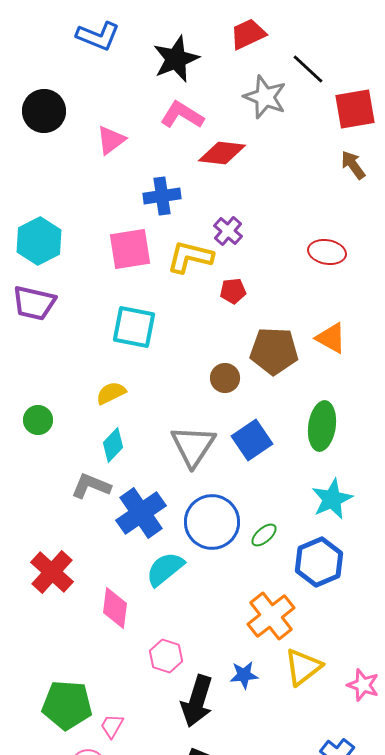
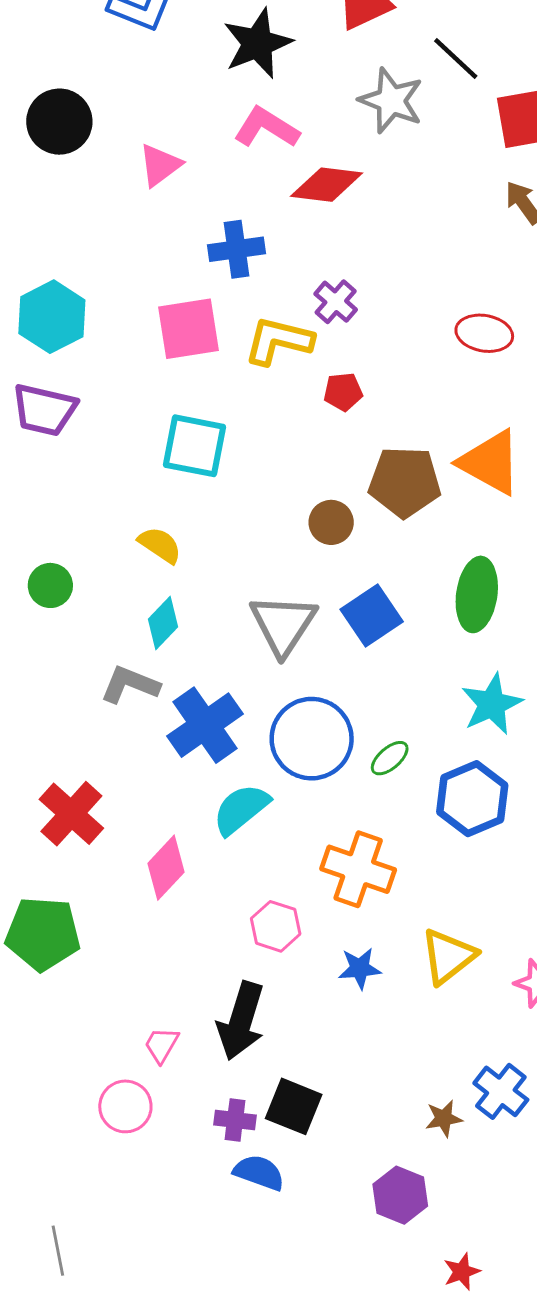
orange triangle: (331, 338) -> (490, 462), size x1.4
yellow semicircle: (111, 393) -> (160, 545), turned 60
pink diamond: (115, 608) -> (166, 868), turned 36
orange cross: (271, 616) -> (358, 869), moved, turned -33
pink hexagon: (166, 656) -> (276, 926), moved
black arrow: (197, 701) -> (241, 1021), moved
green pentagon: (67, 705) -> (43, 934), moved

